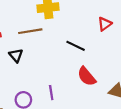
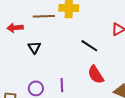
brown line: (30, 31) -> (44, 16), moved

